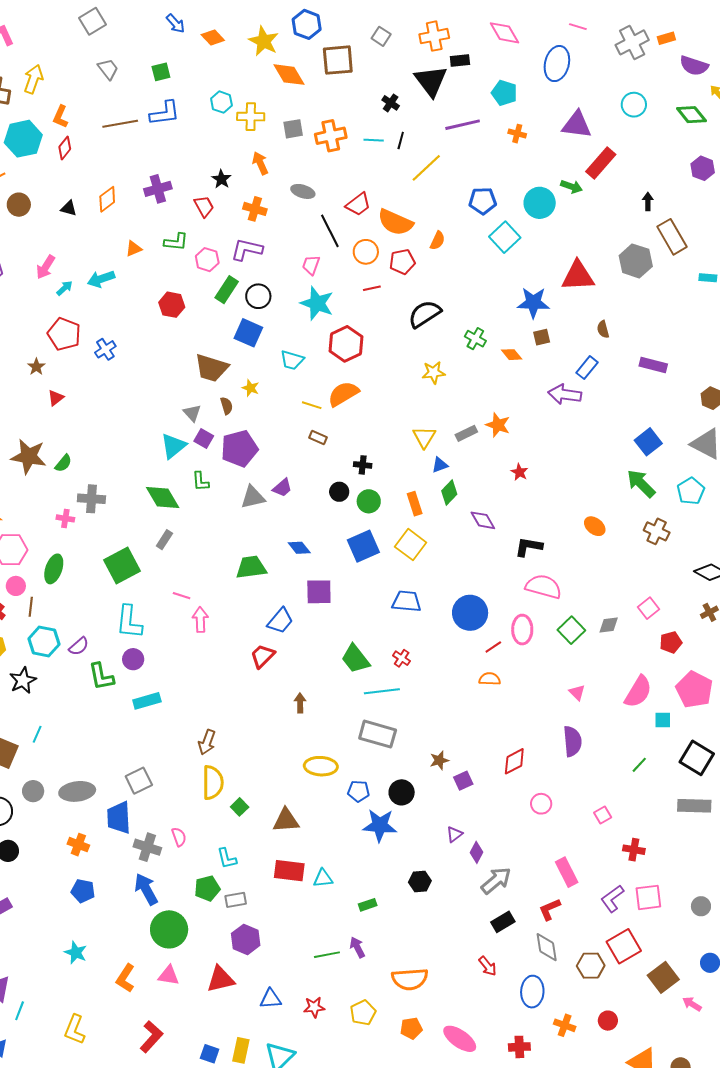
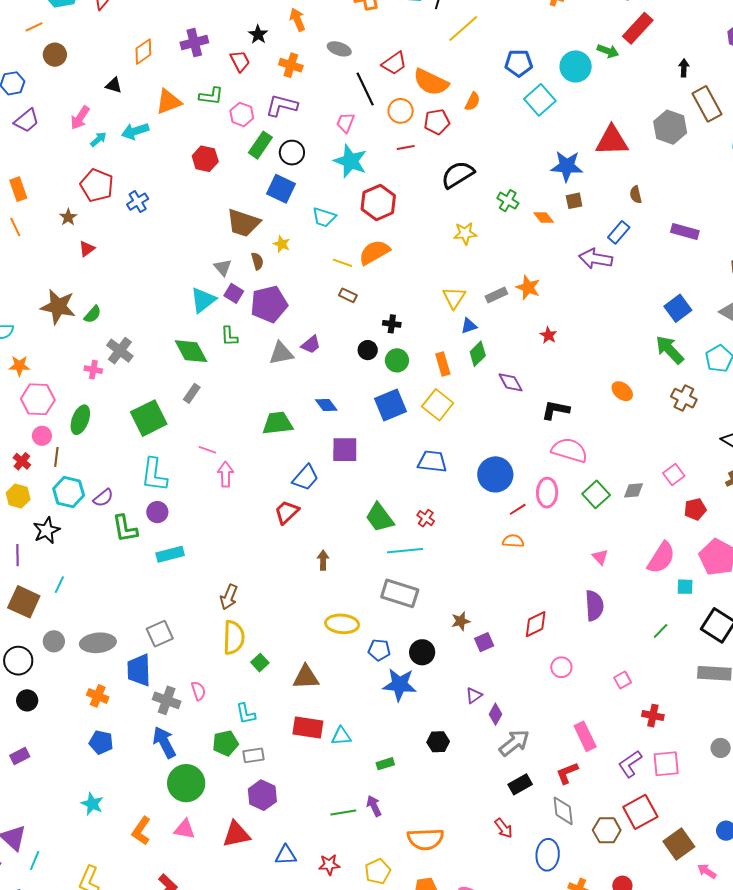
black triangle: (69, 208) -> (114, 85), moved
orange triangle: (134, 249) -> (169, 102), size x1.6
gray cross: (91, 499) -> (120, 351), turned 32
gray circle: (701, 906) -> (721, 748), moved

